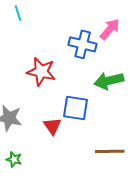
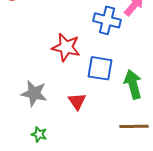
green arrow: (109, 81) -> (133, 84), moved, turned 88
blue square: (76, 108) -> (100, 68), moved

